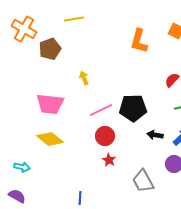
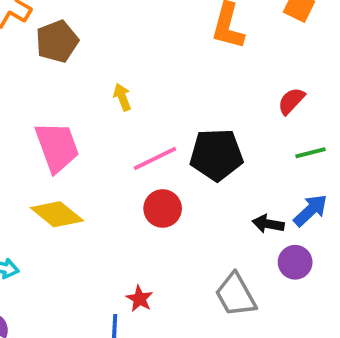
pink trapezoid: (50, 104) -> (57, 147), turned -116
black arrow: (155, 135) -> (268, 224), moved
red star: (109, 160) -> (140, 299), moved

